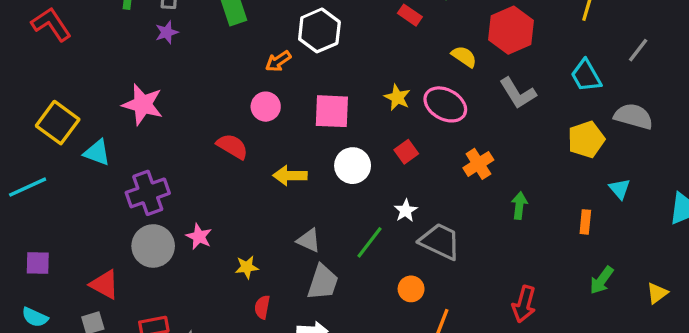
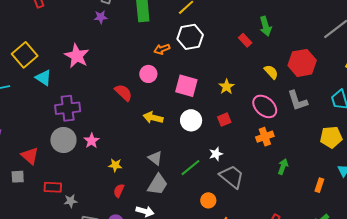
pink ellipse: (445, 104) -> (265, 106), moved

